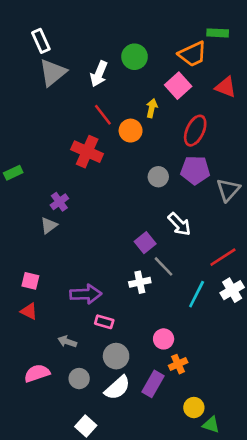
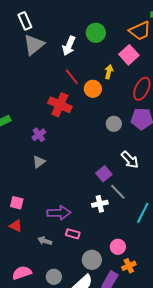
purple cross: (59, 202) -> (39, 135), moved
gray triangle: (49, 226) -> (39, 162), moved
gray arrow: (67, 342) -> (45, 241), moved
gray circle: (116, 356) -> (92, 260), moved

